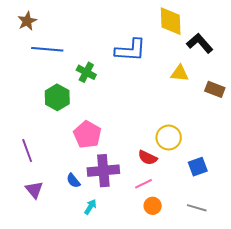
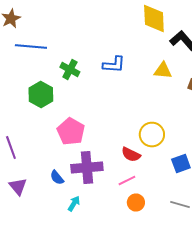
blue L-shape: (130, 50) -> (114, 64), moved, size x0.7

